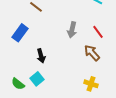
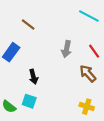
cyan square: (37, 79) -> (29, 101), turned -32

